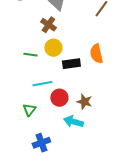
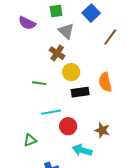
yellow circle: (53, 48) -> (71, 72), moved
brown star: (84, 102) -> (102, 130), moved
green triangle: (29, 110) -> (30, 140), moved, turned 32

